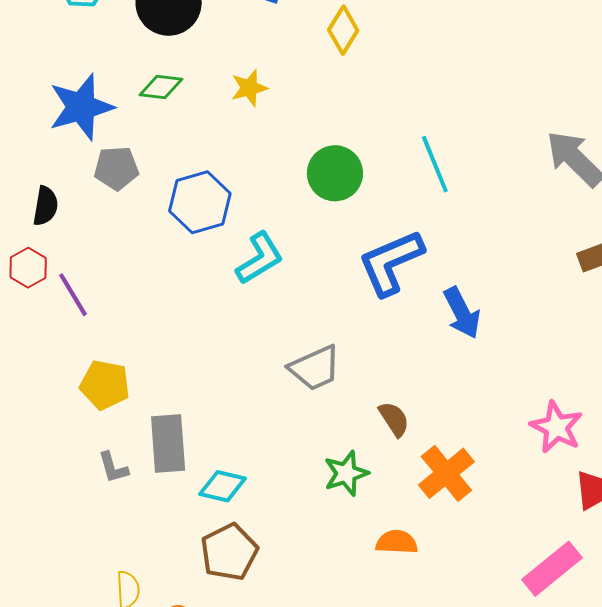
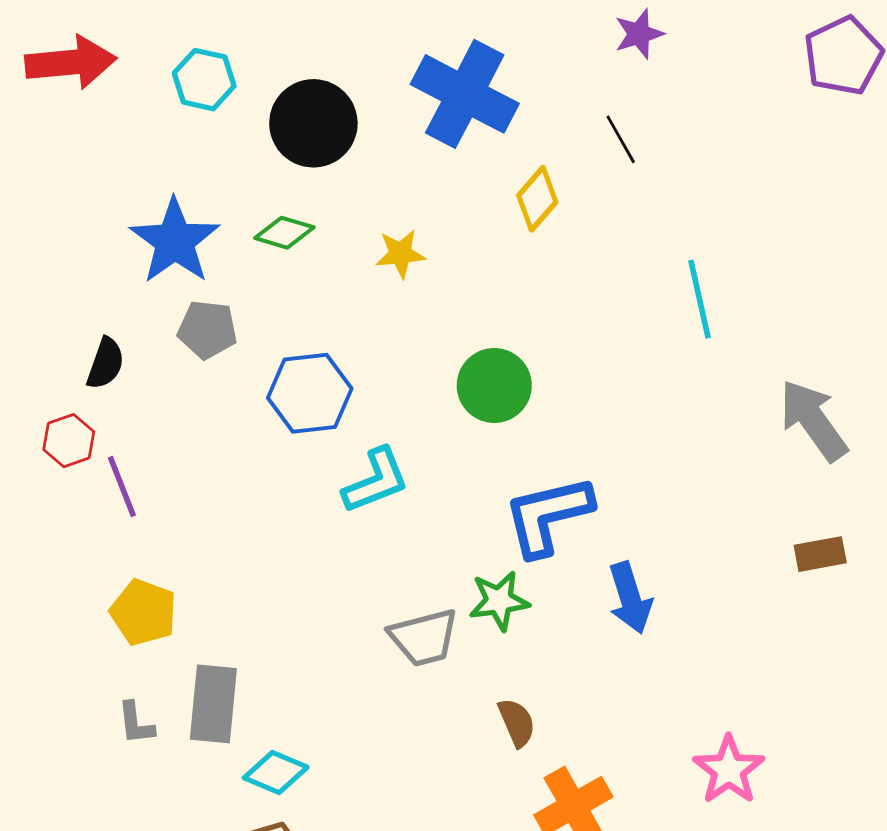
blue star: (81, 107) -> (175, 241), turned -30
cyan line: (435, 164) -> (699, 299), moved
green star: (346, 473) -> (499, 601), moved

